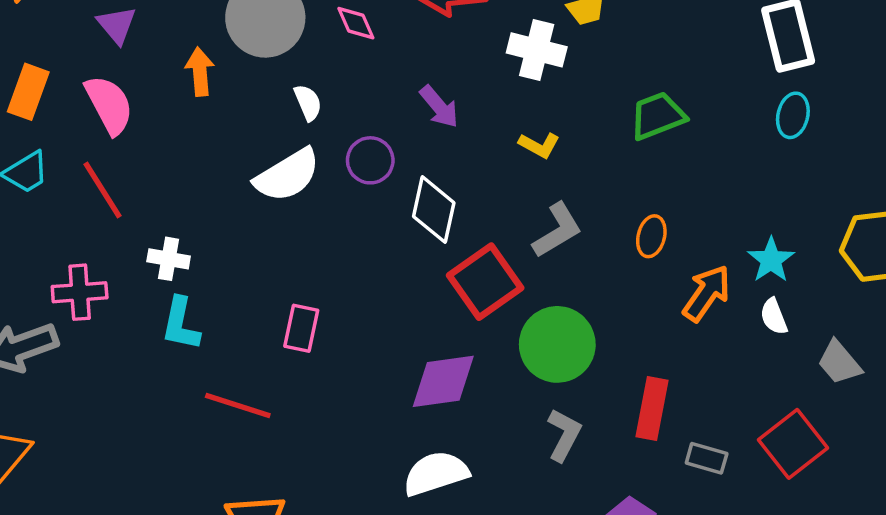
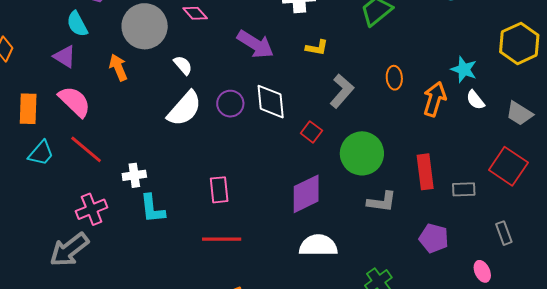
purple arrow: (439, 107) -> (255, 44), size x1.4
purple circle: (370, 160) -> (230, 104), moved
red square: (485, 282) -> (311, 132), size x0.5
red line: (238, 406) -> (222, 239), moved
gray L-shape: (564, 435) -> (382, 202), turned 88
white semicircle: (436, 473) -> (318, 245), turned 36

